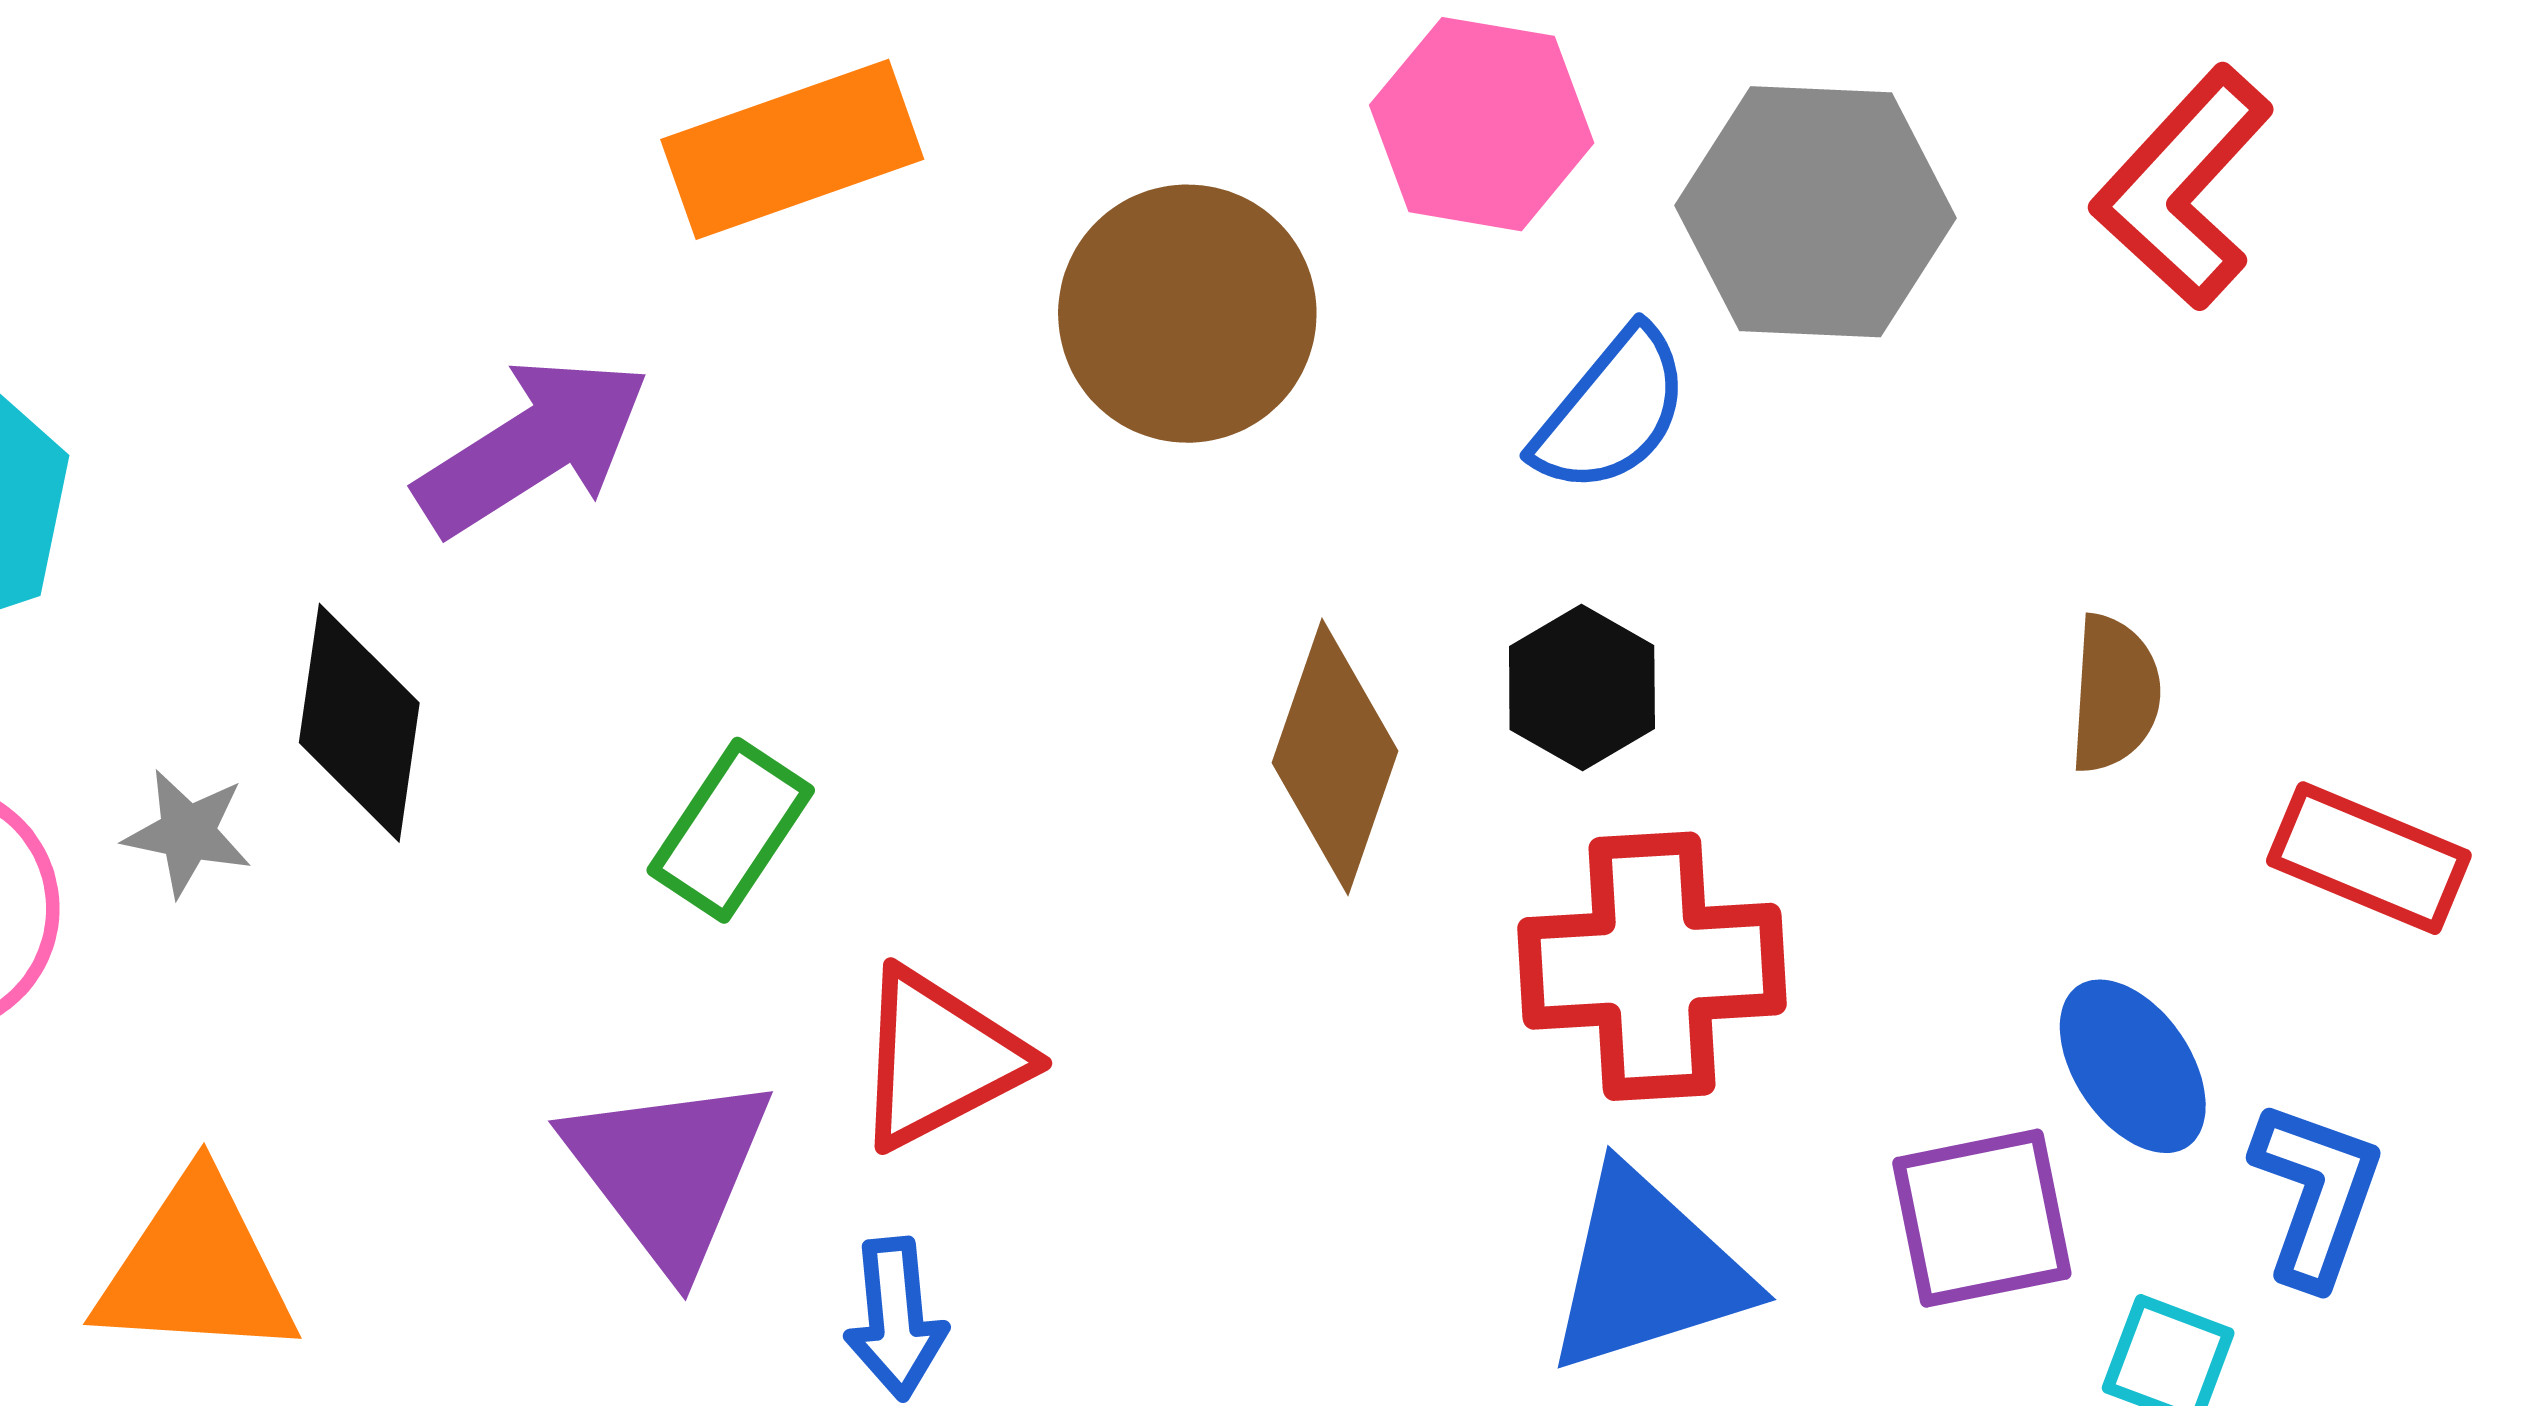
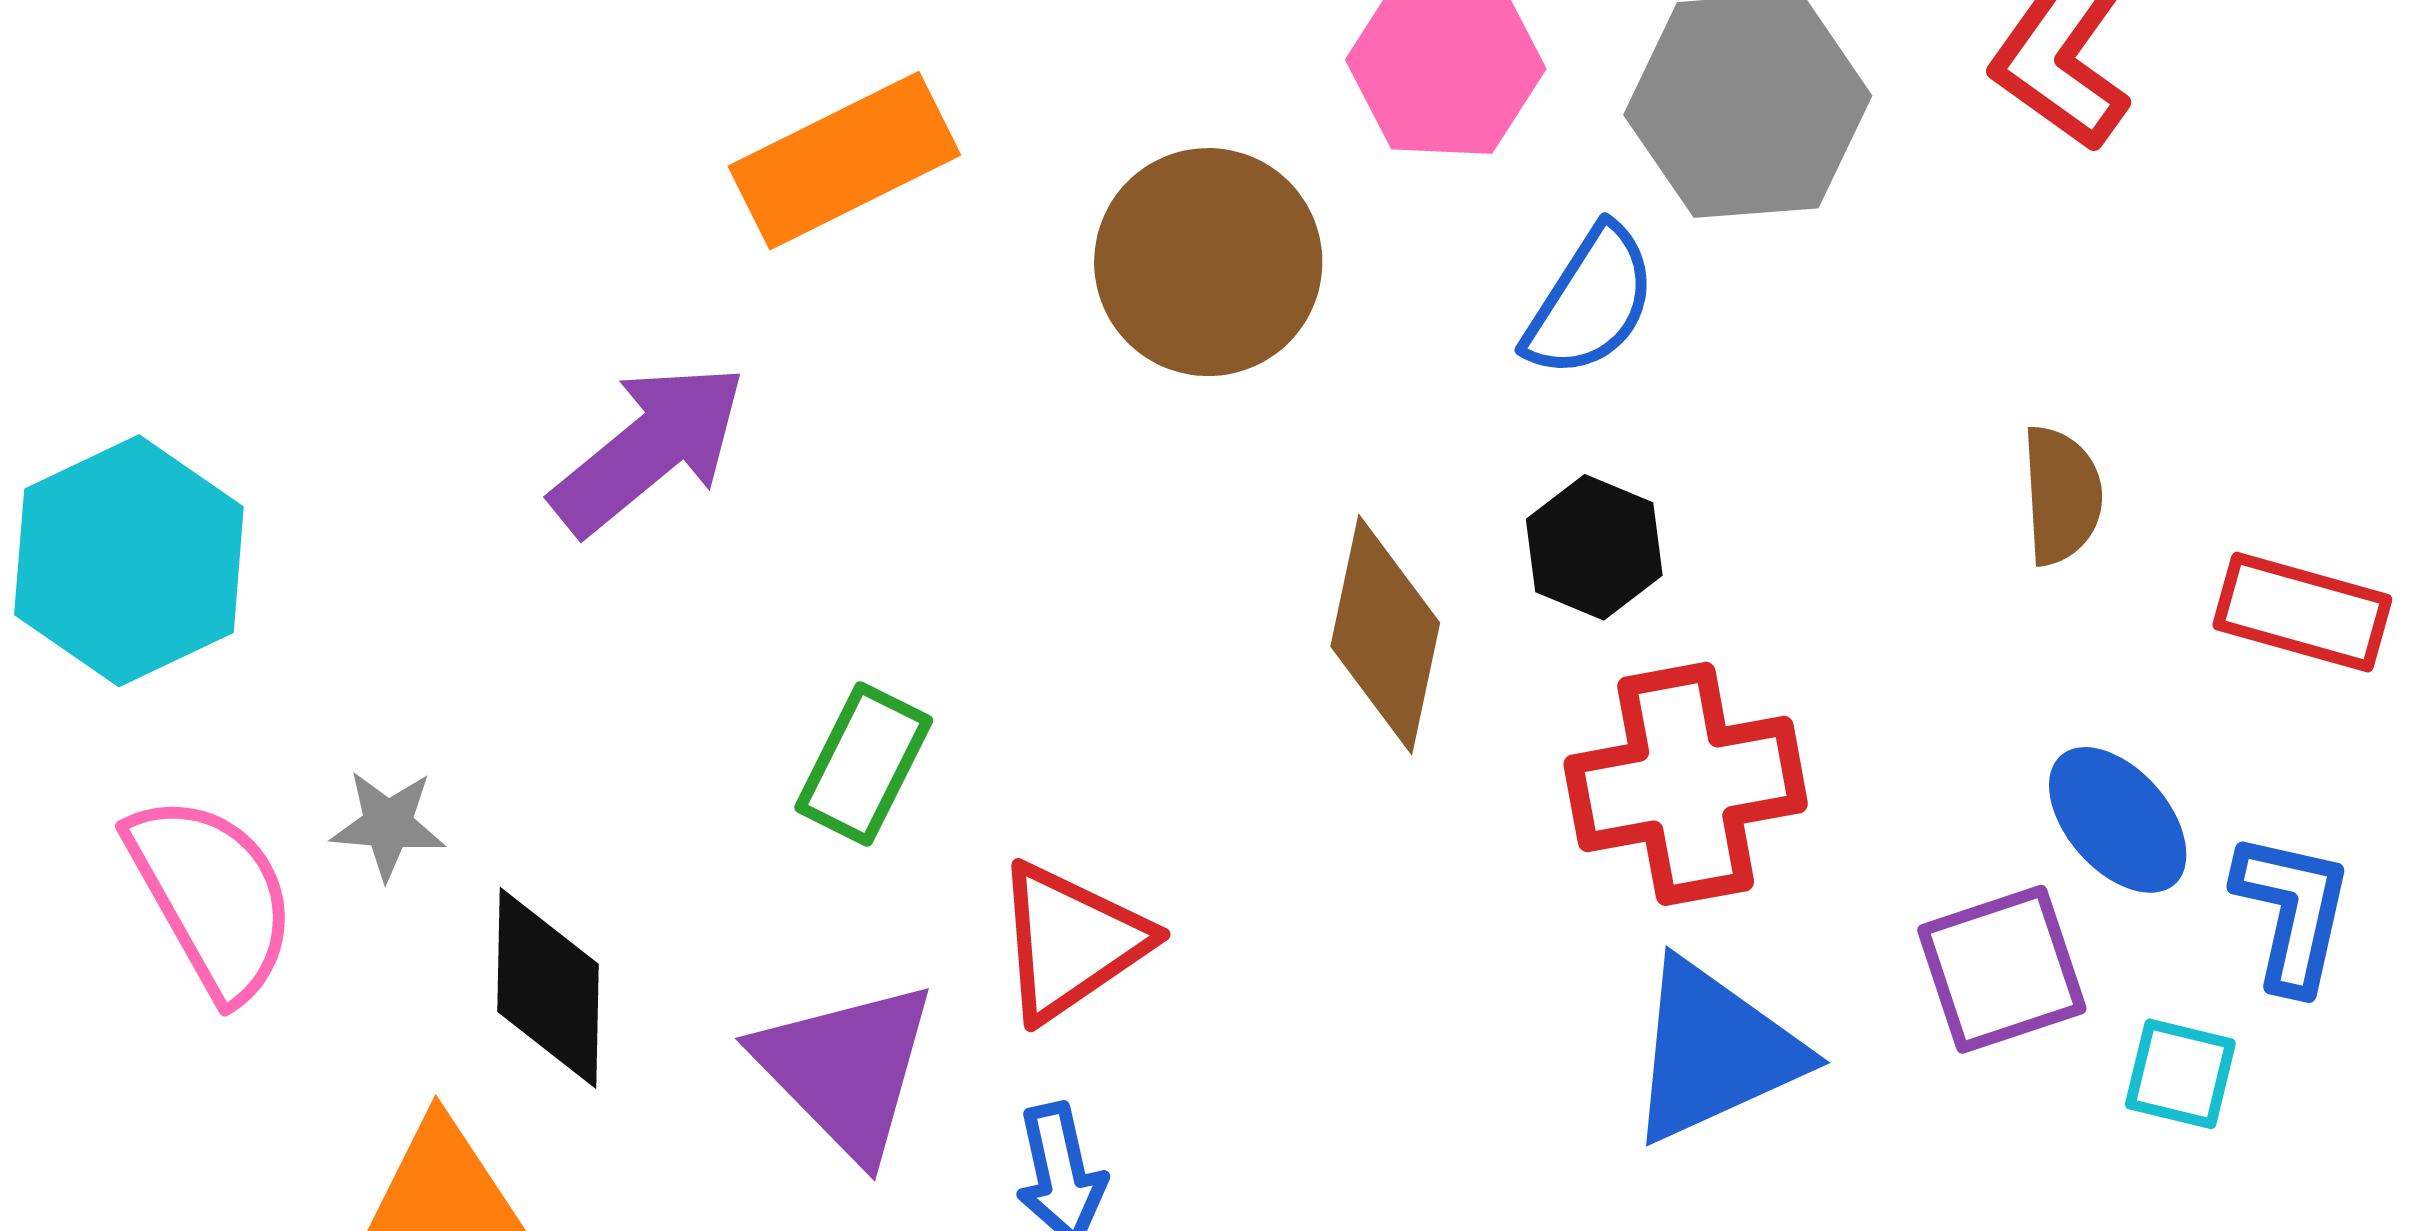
black diamond: (359, 723) -> (548, 988), moved

